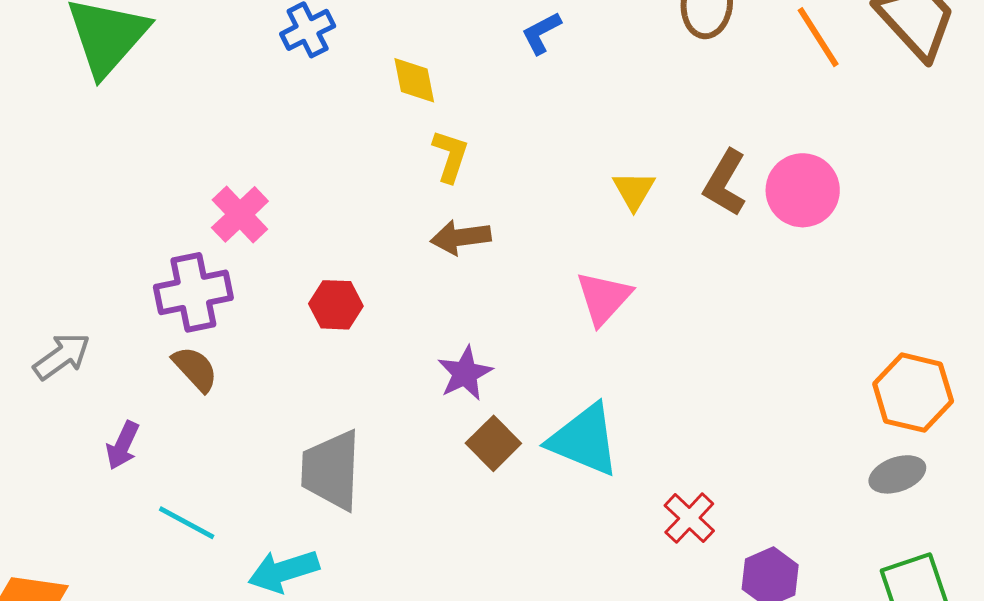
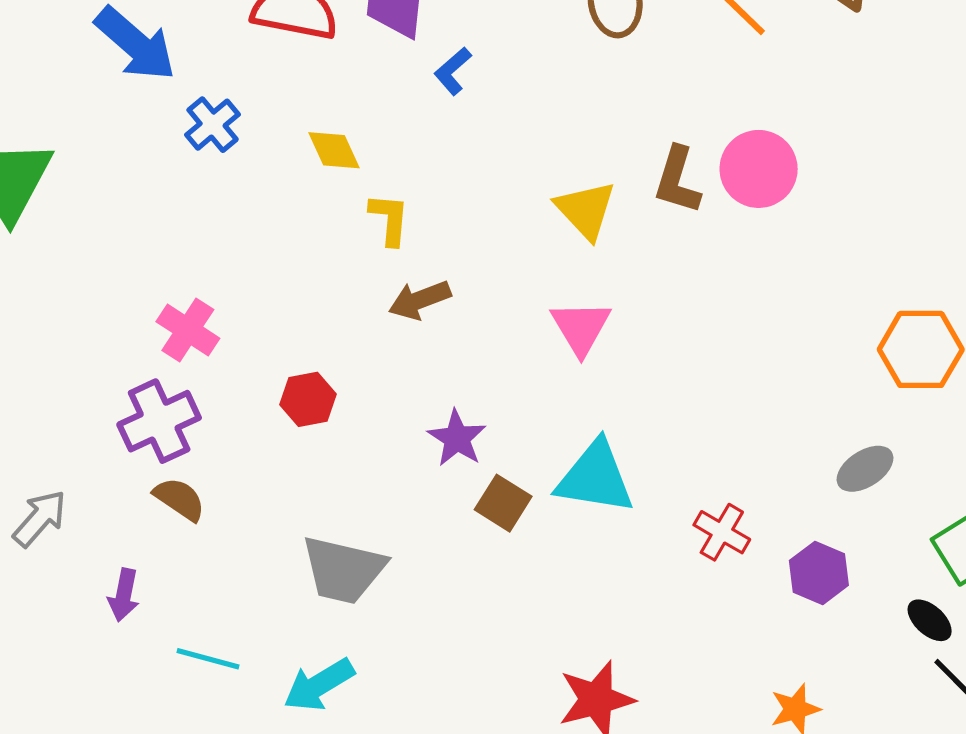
yellow triangle: (634, 190) -> (586, 210), size x1.4
gray trapezoid: (331, 470) -> (343, 570), turned -66
gray ellipse: (897, 474) -> (865, 469), moved

